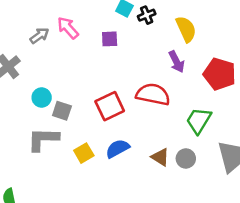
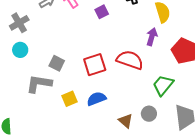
purple square: (110, 39) -> (102, 12), turned -32
purple arrow: (176, 62) -> (152, 37), turned -144
cyan circle: (42, 98) -> (20, 50), moved
brown triangle: (160, 157) -> (126, 121), moved

